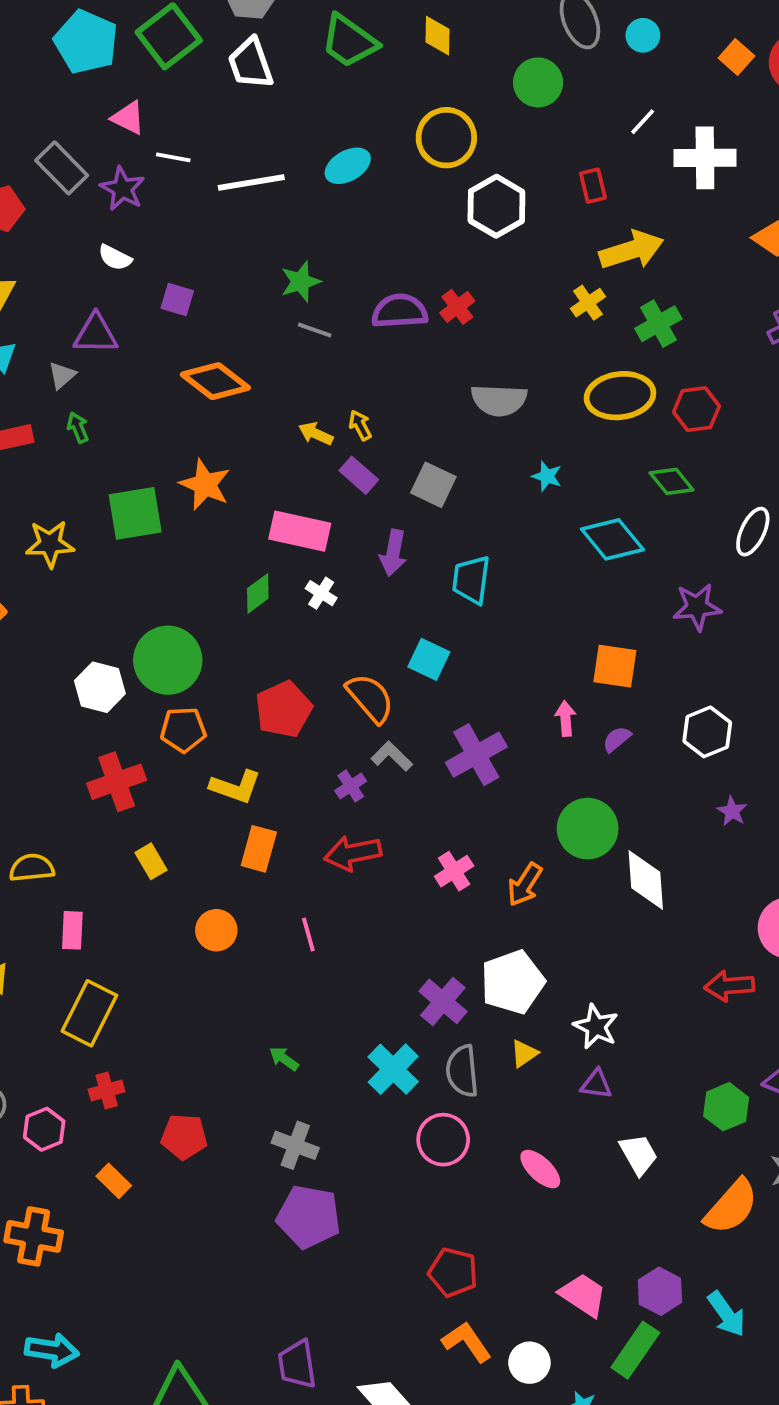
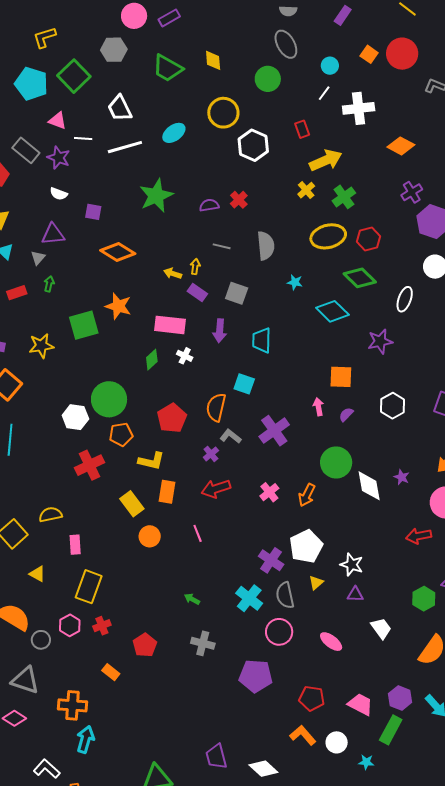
cyan circle: (643, 35) -> (330, 66), moved
white trapezoid: (251, 63) -> (120, 108), moved
green star: (301, 282) -> (156, 196), size x1.6
purple semicircle: (400, 311) -> (209, 205), size x0.7
gray line: (315, 330) -> (222, 246), moved
gray semicircle: (499, 400) -> (266, 246), turned -92
yellow arrow: (360, 425) -> (195, 267), turned 42
green arrow: (78, 427) -> (49, 284), turned 42
green diamond: (672, 481) -> (360, 278), size x1.4
orange semicircle: (370, 698) -> (216, 407), turned -120
purple star: (732, 811) -> (402, 477), moved
yellow rectangle: (151, 861) -> (132, 504), moved, size x1.4
pink hexagon: (44, 1129) -> (70, 625), moved
red pentagon: (184, 1137) -> (145, 645), turned -30
purple pentagon: (309, 1217) -> (256, 676), moved
red pentagon: (453, 1272) -> (312, 698), moved
cyan arrow: (52, 1350) -> (85, 739), moved, turned -76

